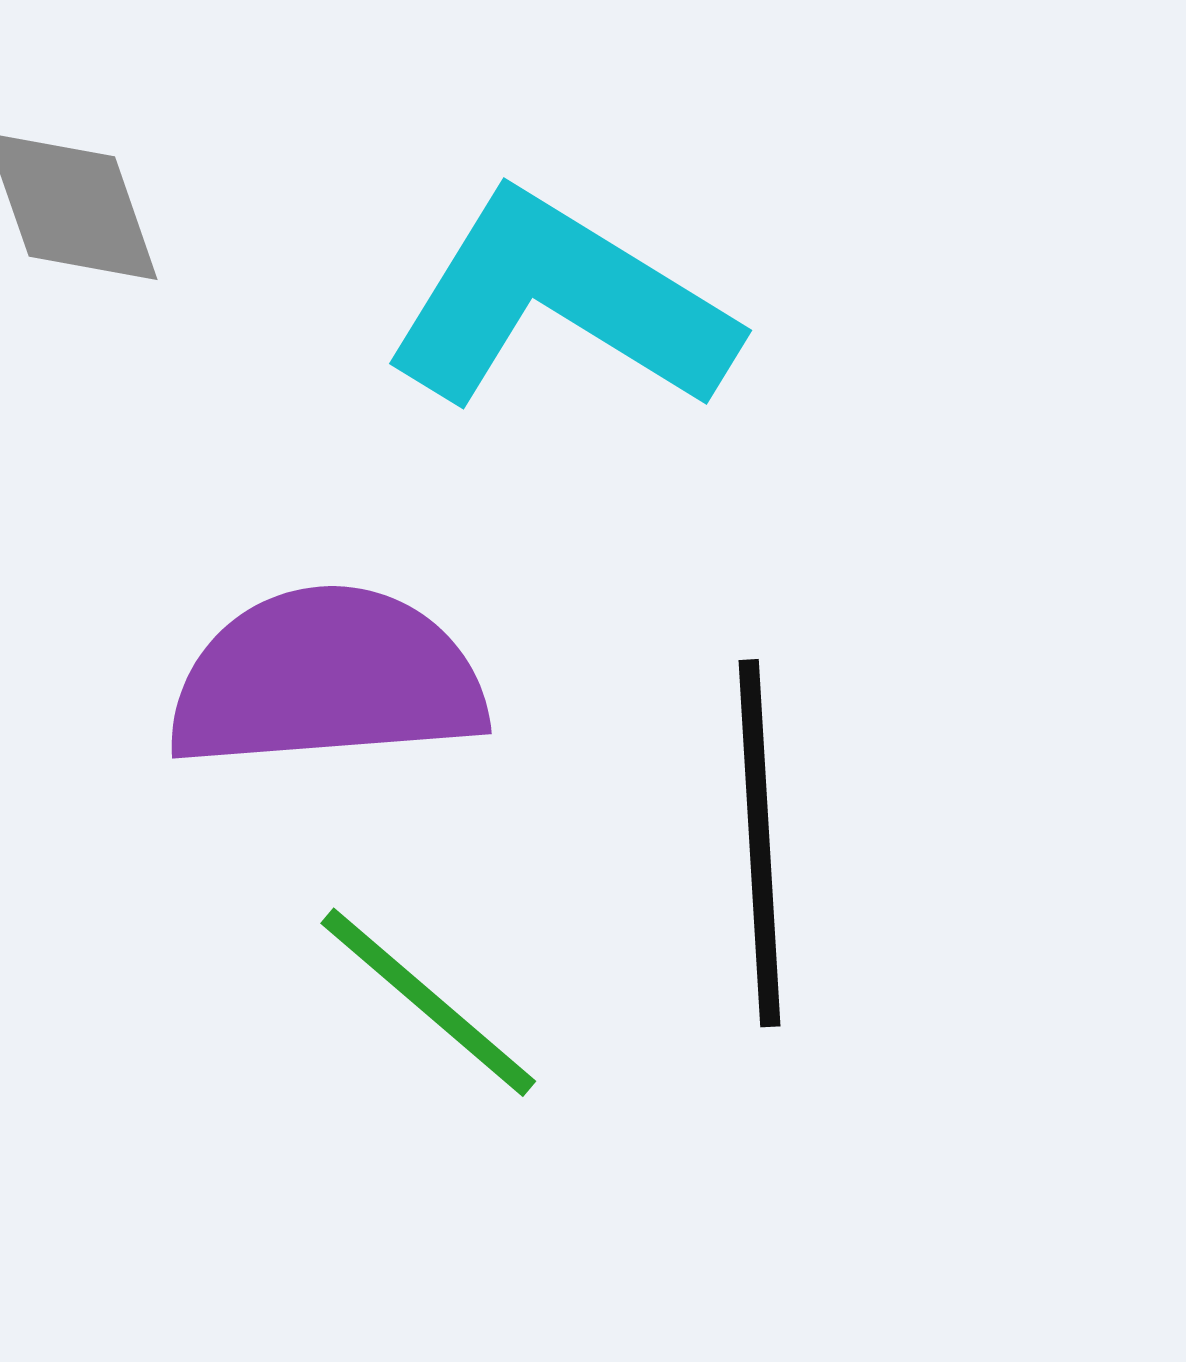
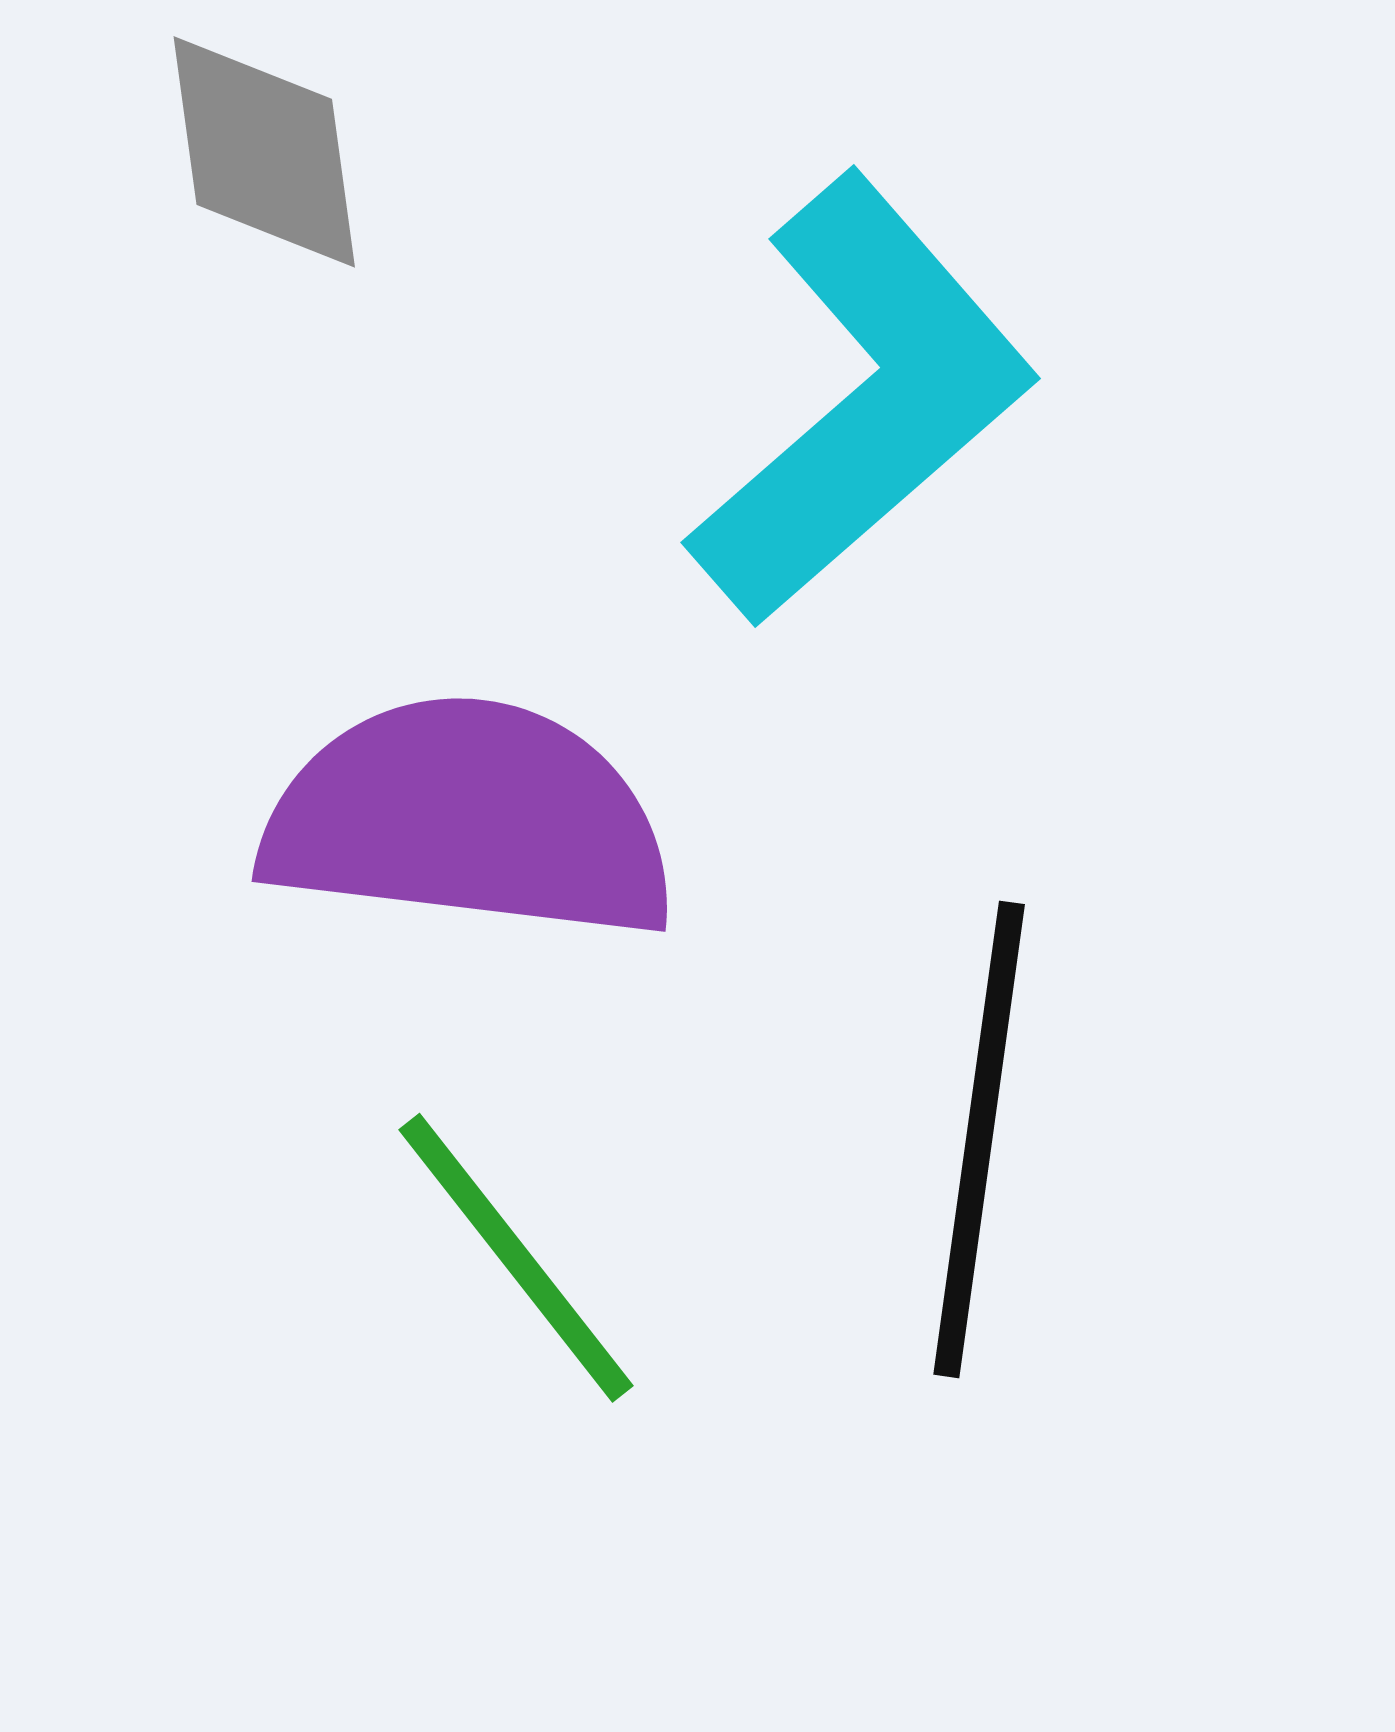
cyan L-shape: (560, 303) -> (863, 400), turned 96

